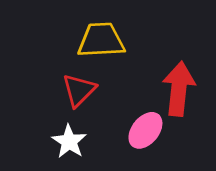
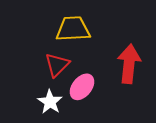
pink ellipse: (145, 130) -> (82, 87), moved

